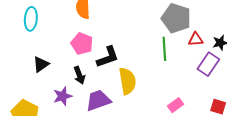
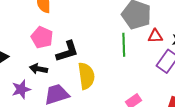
black arrow: (79, 75) -> (39, 69), turned 120

